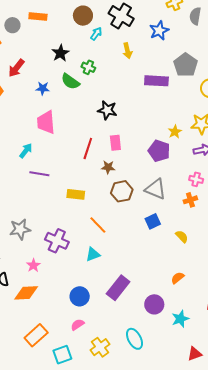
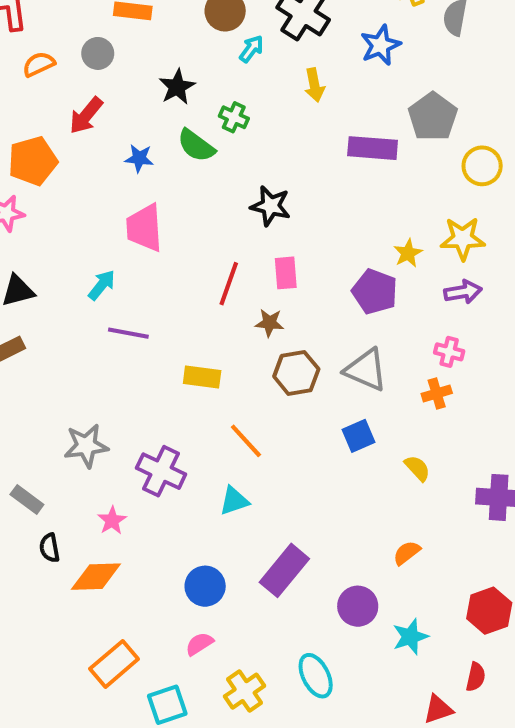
gray circle: (12, 25) -> (98, 53), moved

